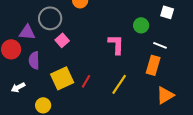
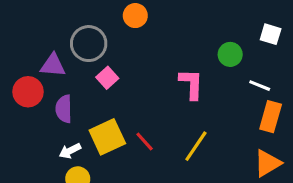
orange rectangle: (153, 65) -> (271, 117), moved
red line: (86, 81) -> (145, 142), turned -72
white arrow: (18, 87) -> (70, 151), moved

